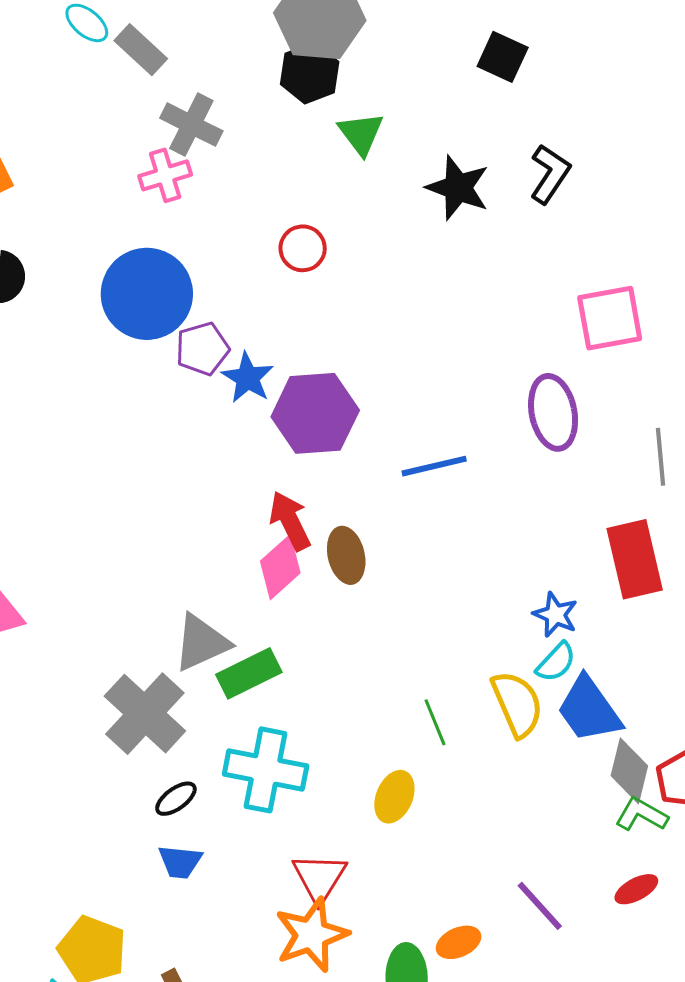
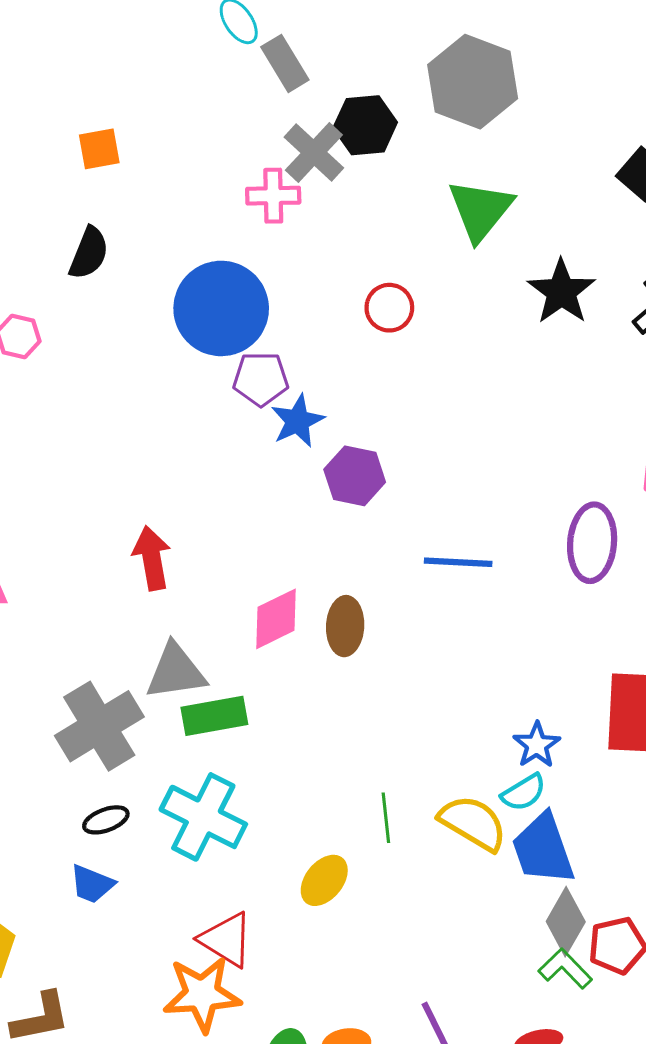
black hexagon: (310, 73) -> (365, 125), moved
green triangle: (361, 134) -> (480, 210), size x1.4
purple hexagon: (315, 413) -> (355, 476), size x0.7
red arrow: (290, 521) -> (152, 558), moved
yellow semicircle: (517, 704) -> (473, 823), turned -52
red triangle: (319, 878) -> (226, 940), turned -46

